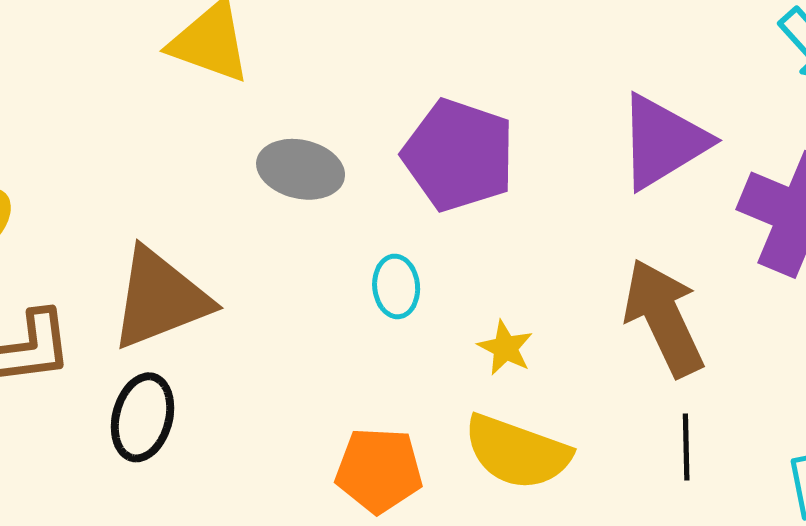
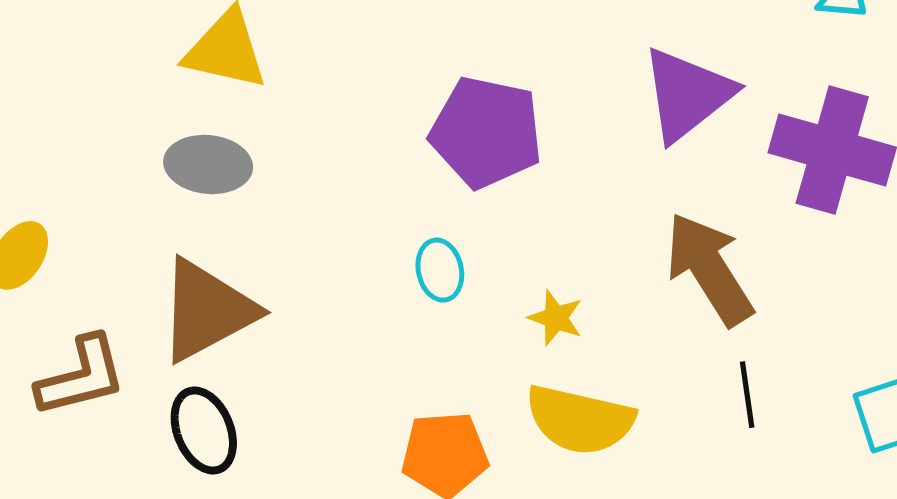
gray ellipse: (301, 169) -> (208, 164), moved
black ellipse: (143, 417) -> (204, 431), turned -30

